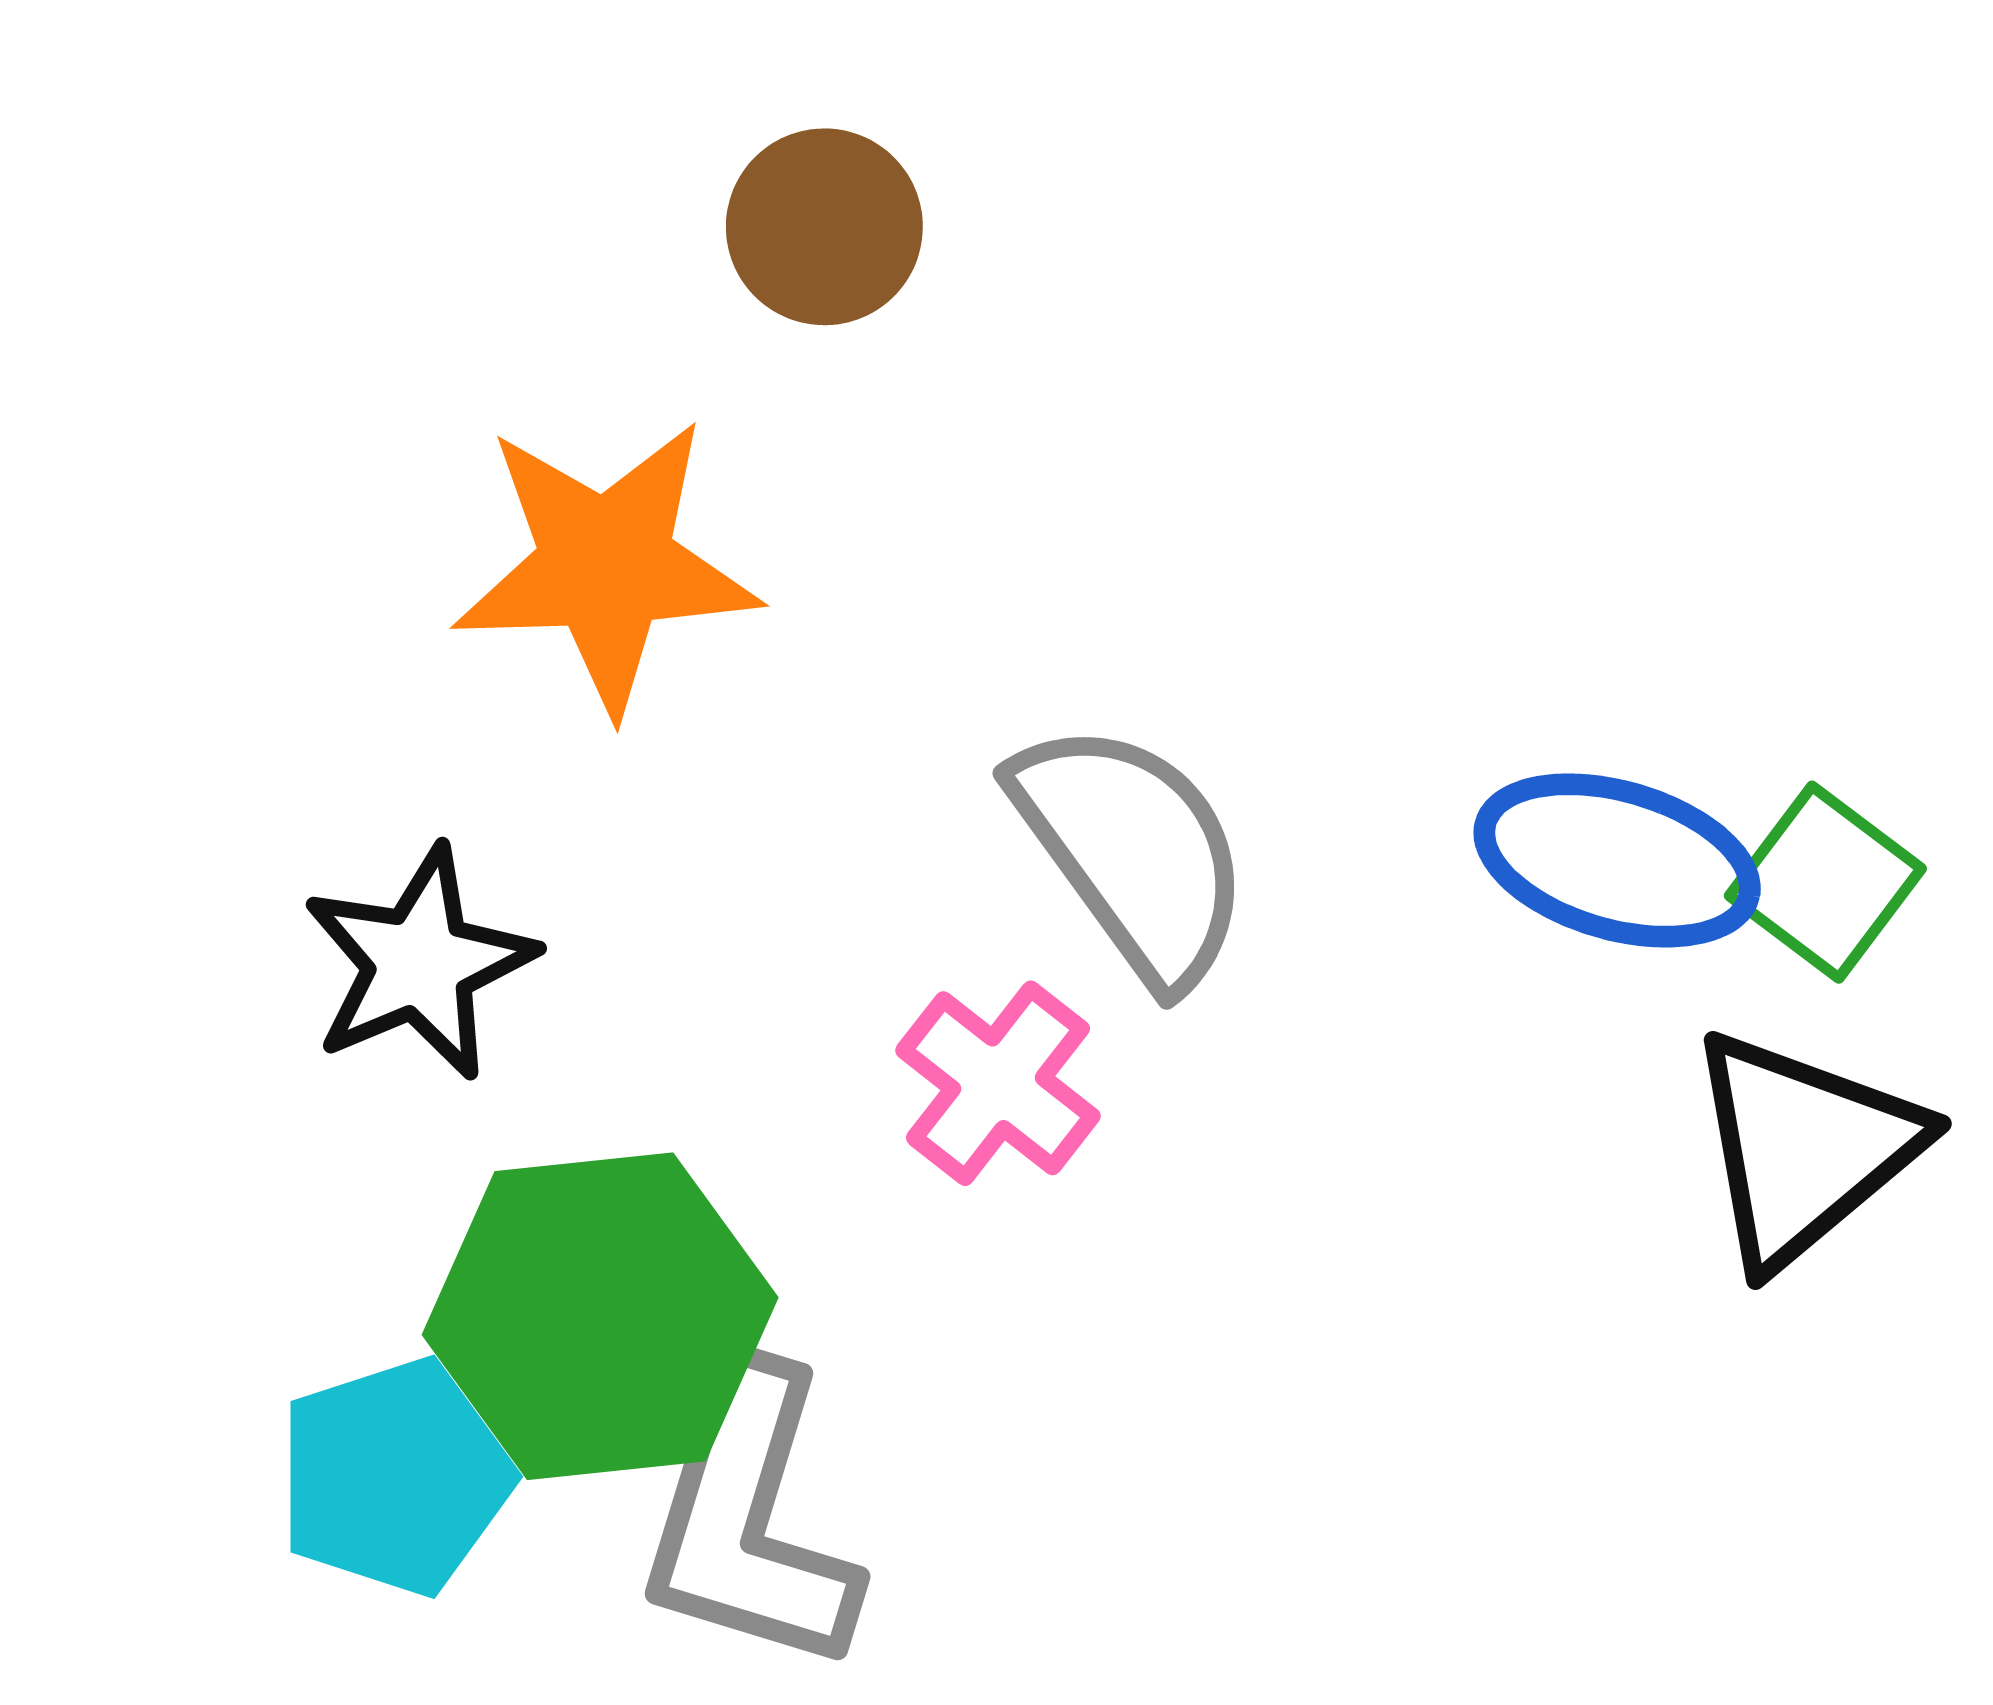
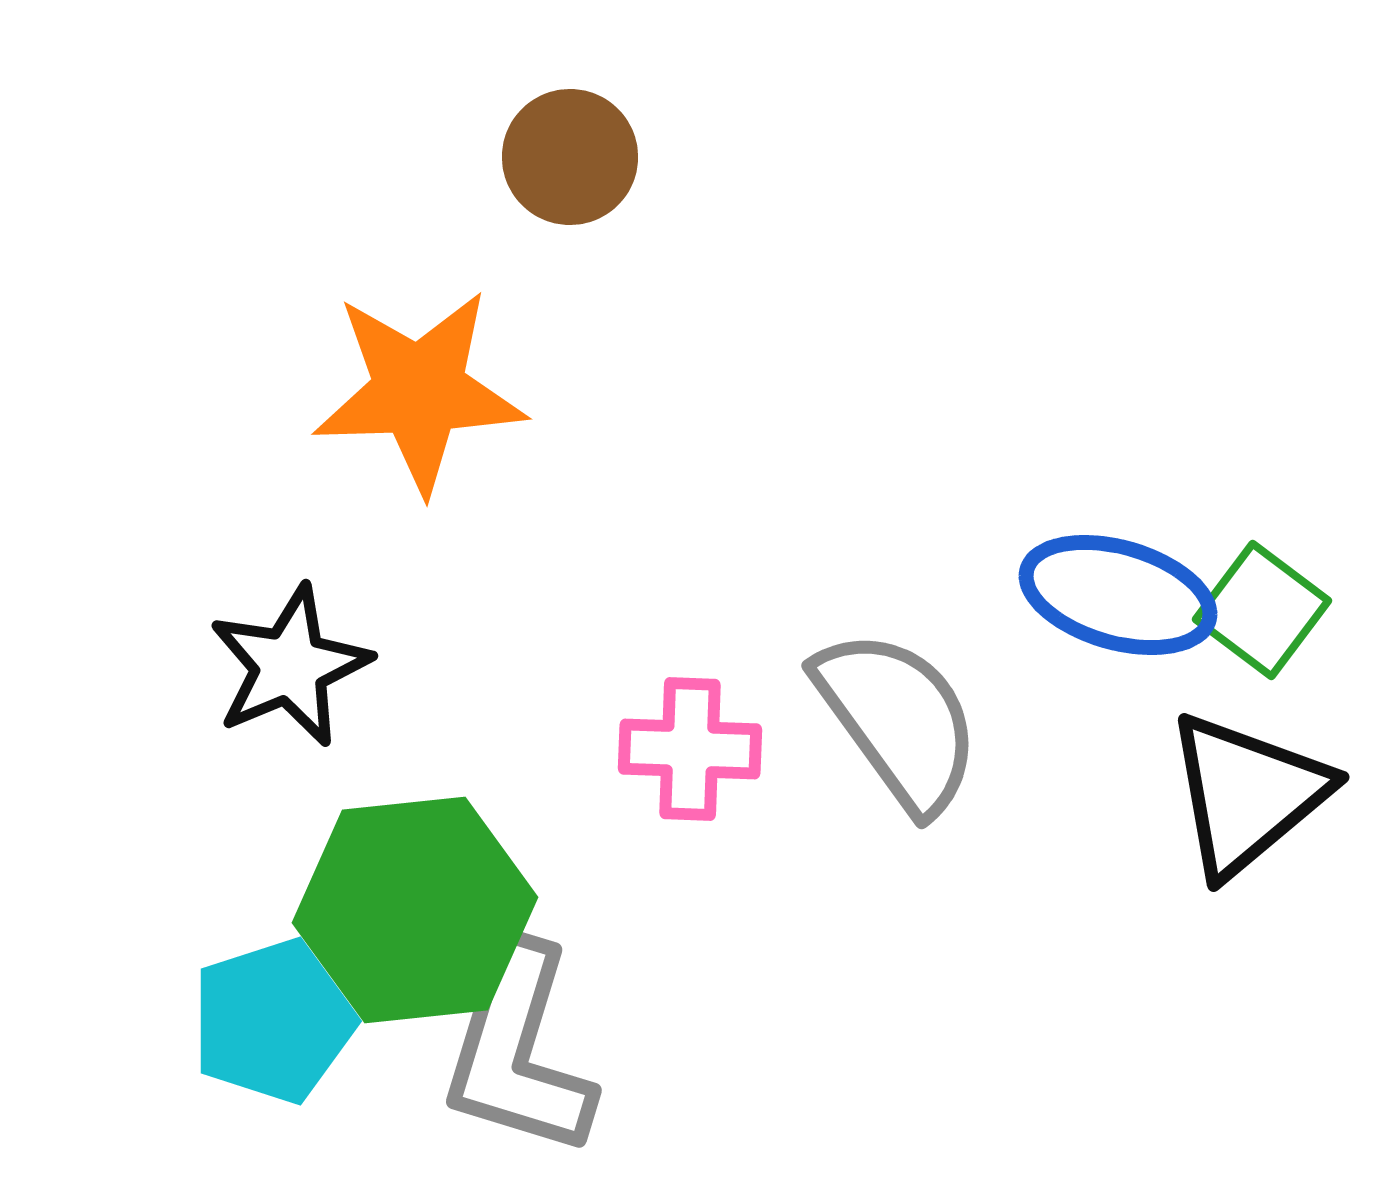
gray semicircle: (1132, 852) -> (898, 720), moved
pink cross: (998, 1083) -> (690, 749), turned -36

